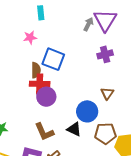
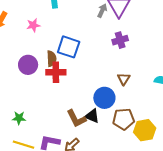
pink star: (30, 37) -> (33, 25), moved
purple circle: (46, 97) -> (28, 65), moved
brown L-shape: (44, 132) -> (76, 119), moved

